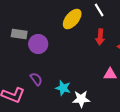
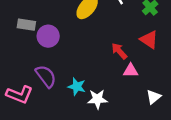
red arrow: (100, 37) -> (119, 51), moved, turned 133
purple semicircle: (36, 79) -> (46, 76), size x1.5

